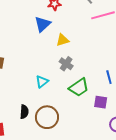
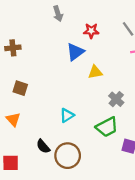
gray cross: (66, 64) -> (116, 99), moved
black semicircle: (24, 112) -> (43, 146), turned 128

